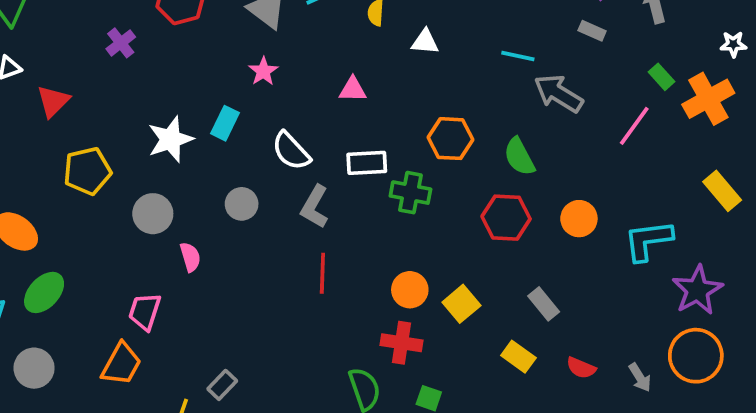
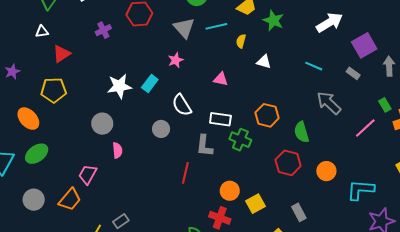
cyan line: (518, 56) -> (314, 66), moved
yellow pentagon: (87, 171) -> (54, 90), moved
gray circle: (242, 204) -> (161, 129), moved
gray L-shape: (315, 207) -> (204, 146), moved, turned -35
gray circle: (34, 368) -> (34, 200), moved

